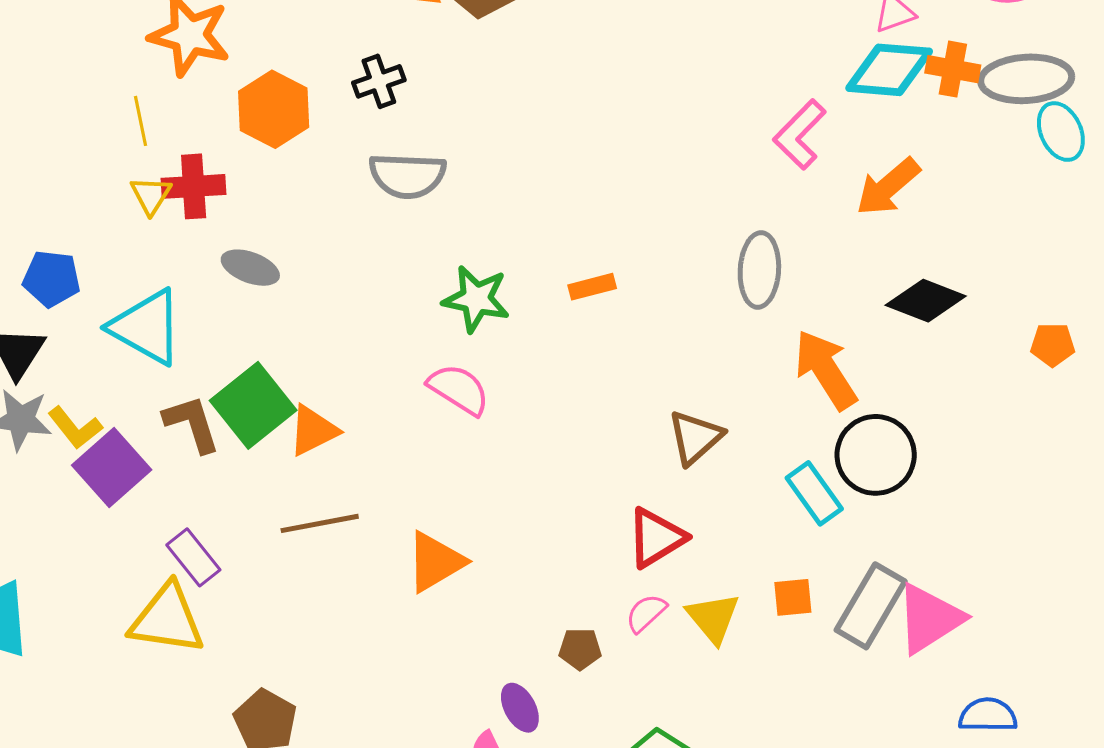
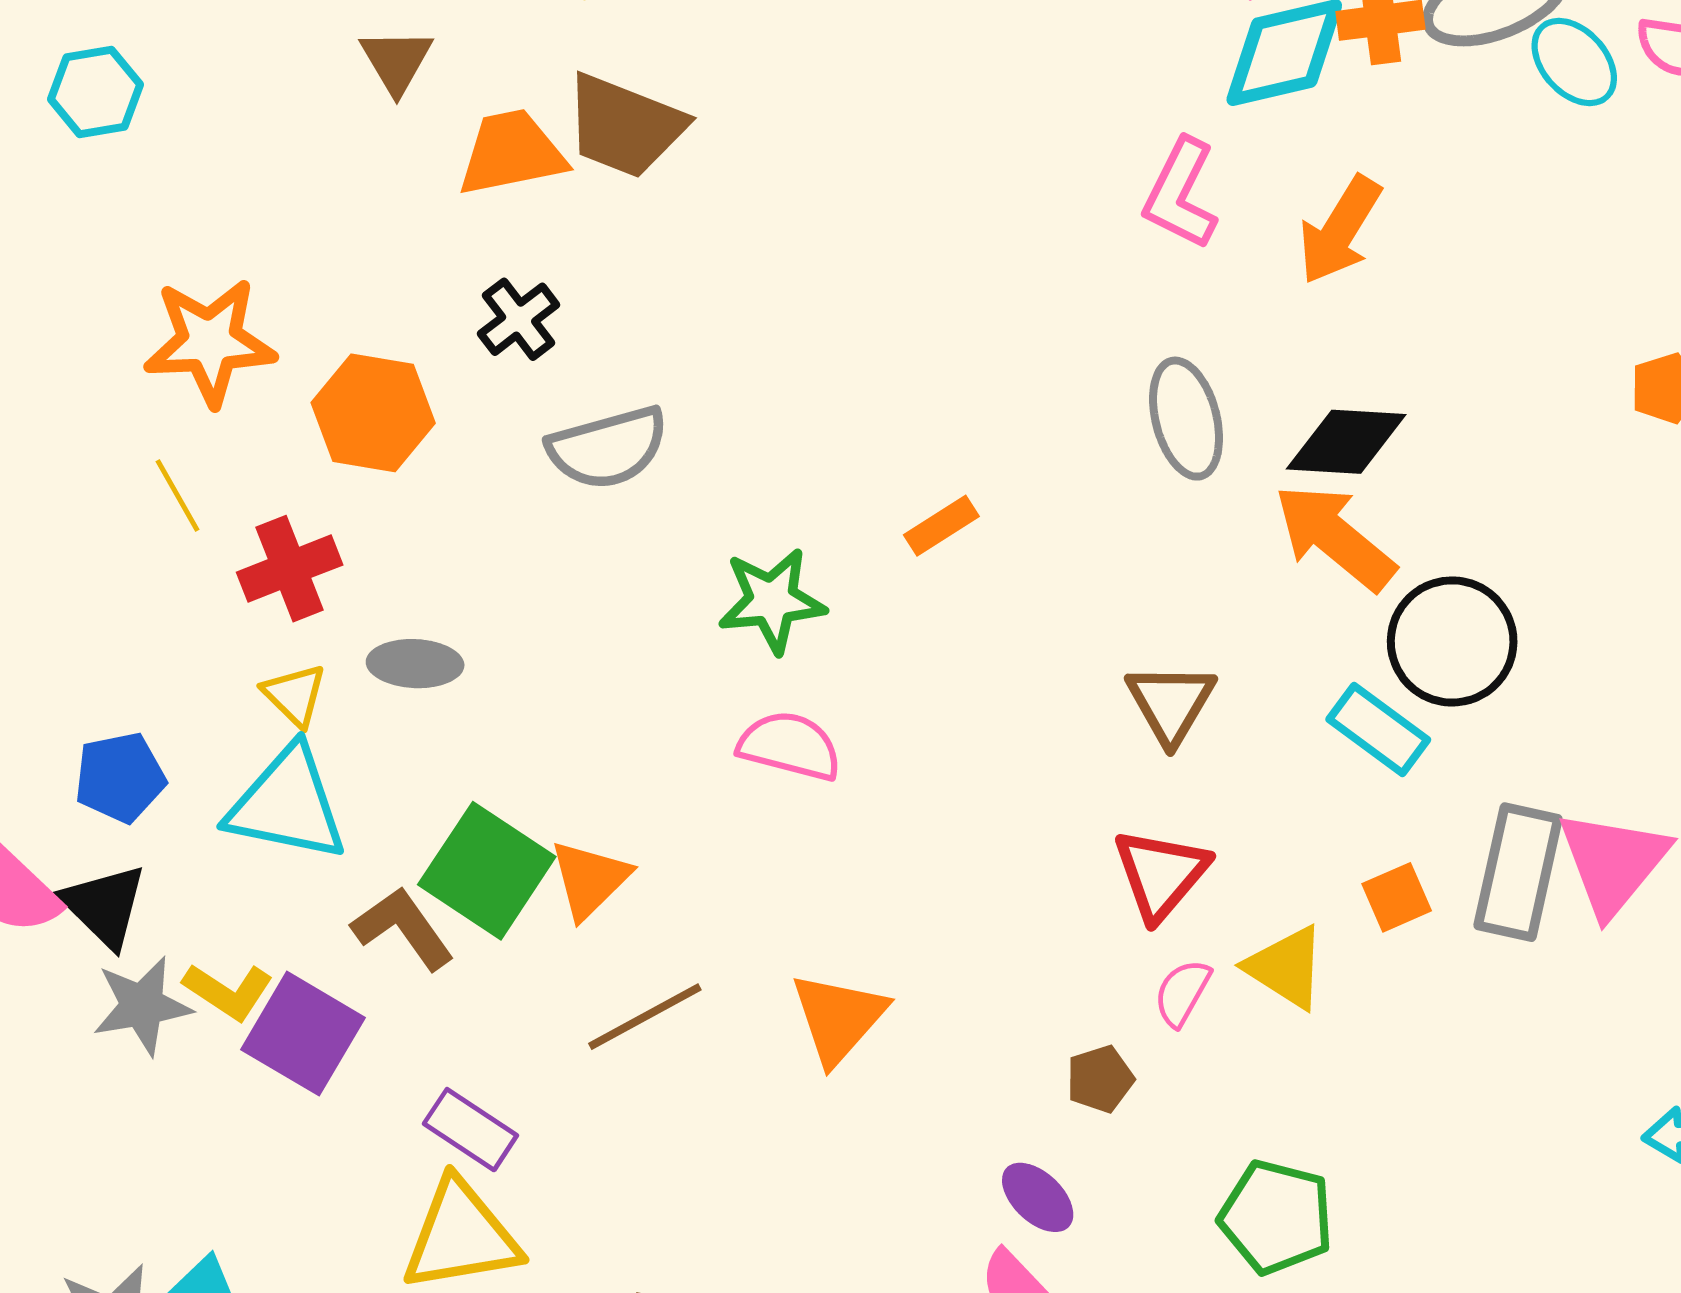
yellow triangle: (151, 195) -> (295, 695), moved
black diamond: (926, 301) -> (1346, 442), moved

